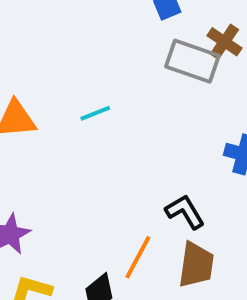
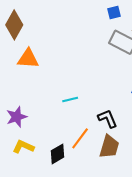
cyan line: (95, 113) -> (70, 100), moved

